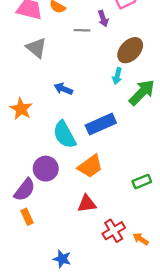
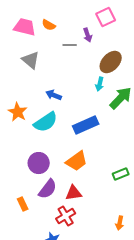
cyan semicircle: (64, 135) -> (46, 122), moved, turned -95
purple semicircle: (25, 190) -> (48, 189), moved
red cross: (114, 231) -> (66, 216), moved
orange arrow: (141, 239) -> (120, 223), turned -112

